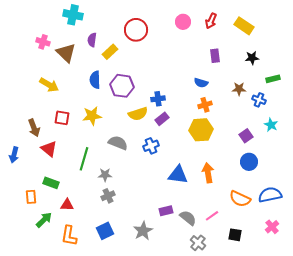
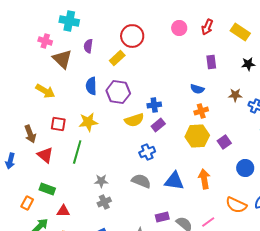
pink cross: (43, 42) -> (45, 41), moved
yellow rectangle: (110, 52) -> (117, 58), moved
purple square: (246, 136) -> (224, 142), moved
gray semicircle: (118, 143) -> (141, 181), moved
green line: (84, 159) -> (77, 152), moved
orange rectangle: (31, 197) -> (27, 203), turned 32

